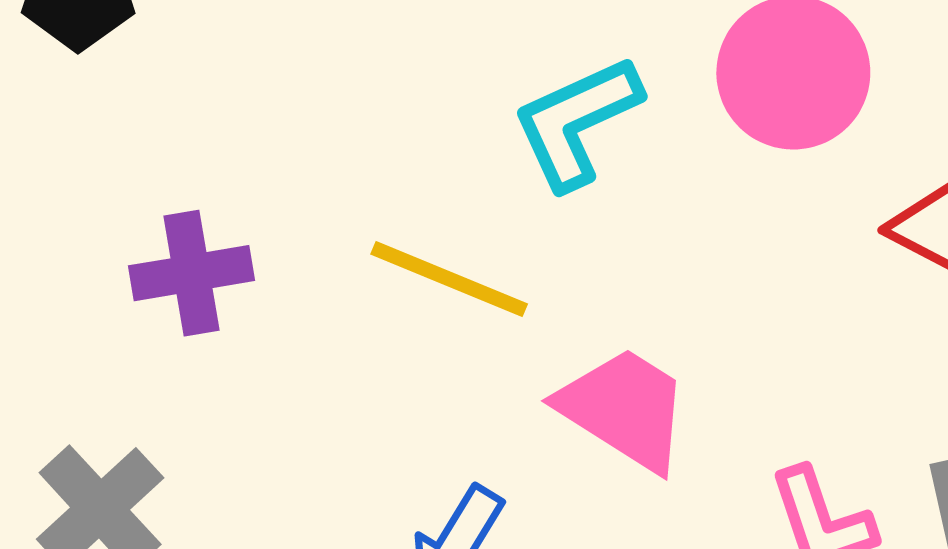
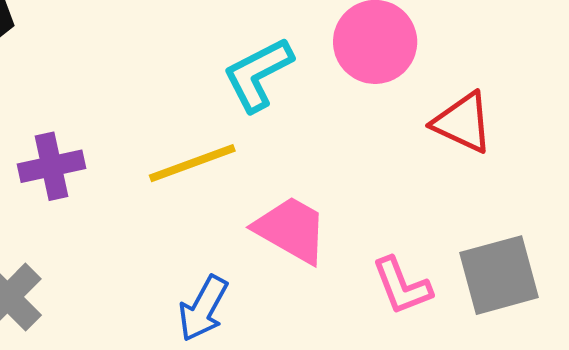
yellow line: (449, 279) -> (192, 163), turned -40

